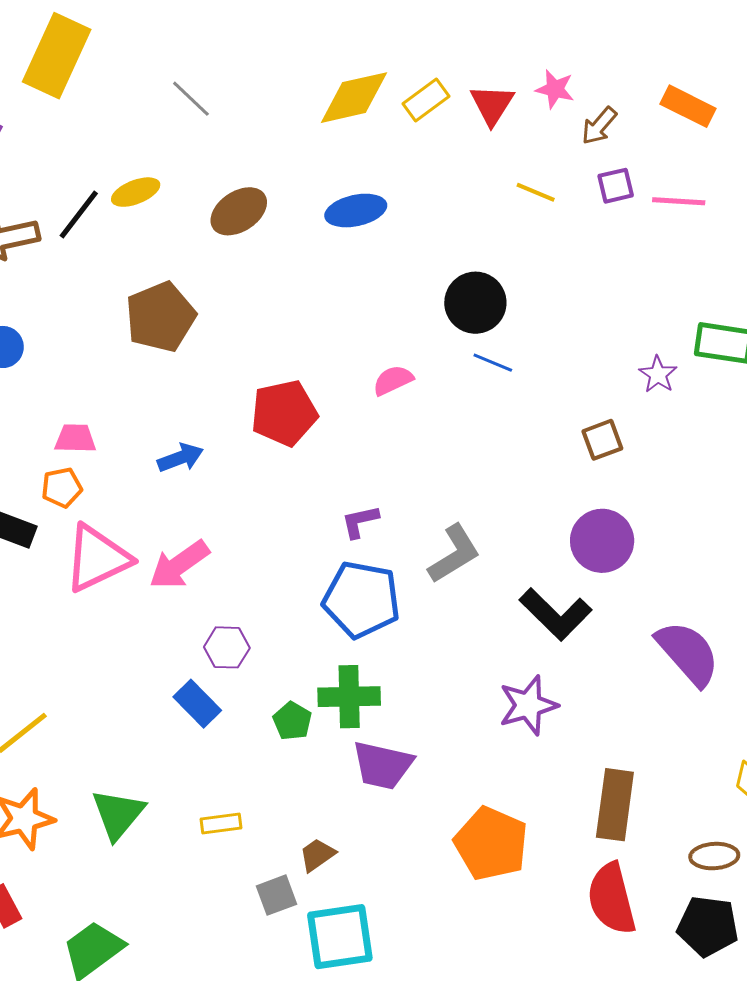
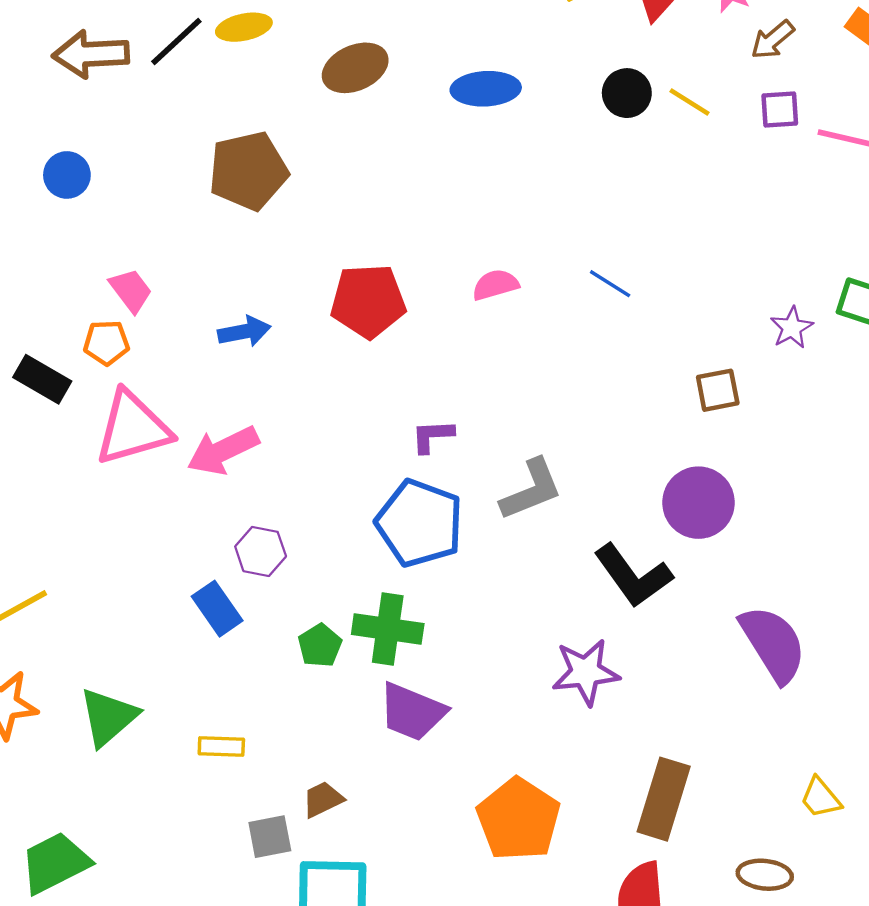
black circle: (475, 303) -> (627, 93), moved, size x0.7
pink trapezoid: (75, 438) -> (131, 290), turned 42

